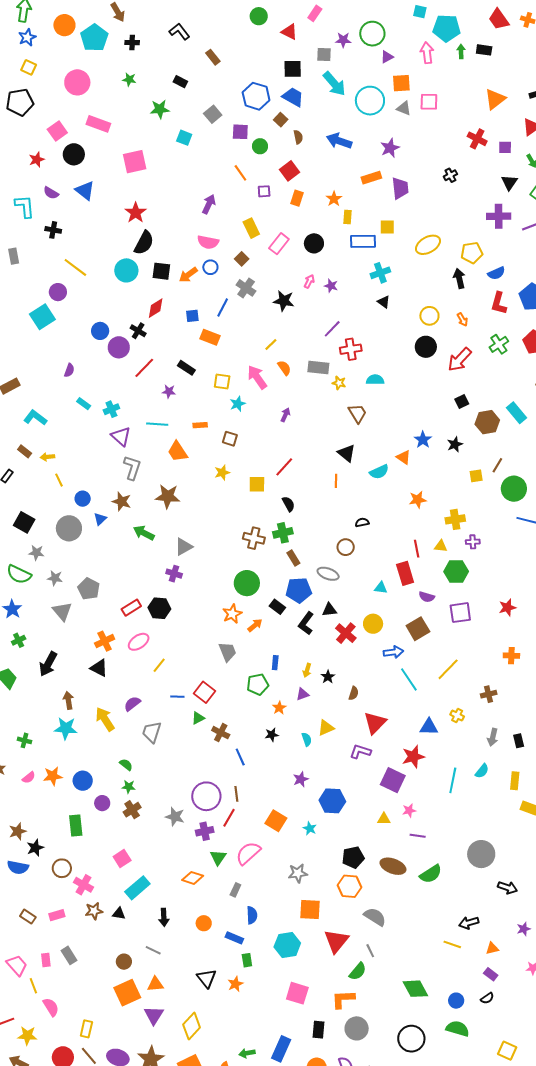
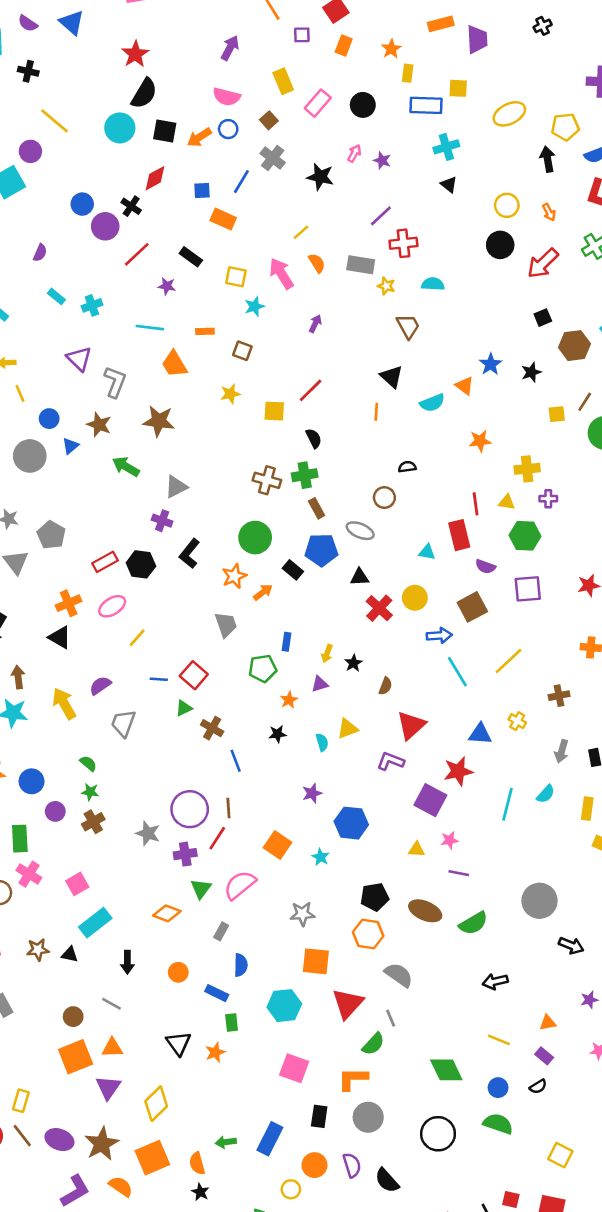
purple triangle: (121, 436) -> (79, 359), moved
black L-shape: (306, 623) -> (189, 554), moved
pink cross: (83, 885) -> (29, 874), moved
black arrow: (469, 923) -> (495, 982), moved
yellow line: (452, 944) -> (499, 1040), moved

